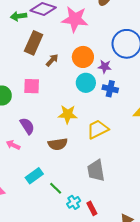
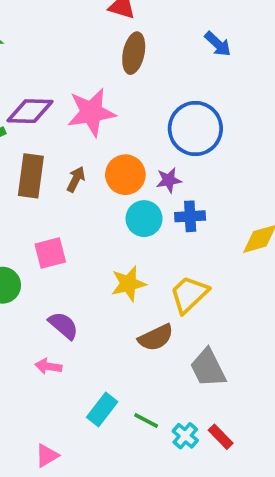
brown arrow: (52, 60) -> (76, 179), moved
brown semicircle: (58, 144) -> (156, 338), moved

